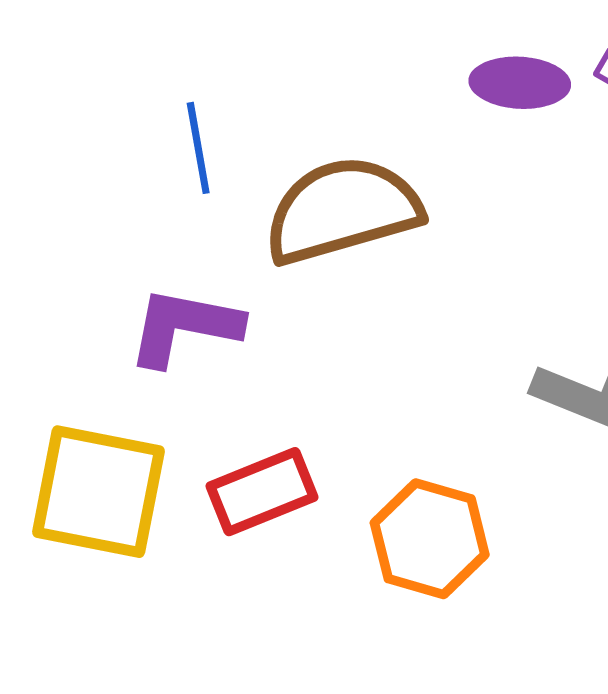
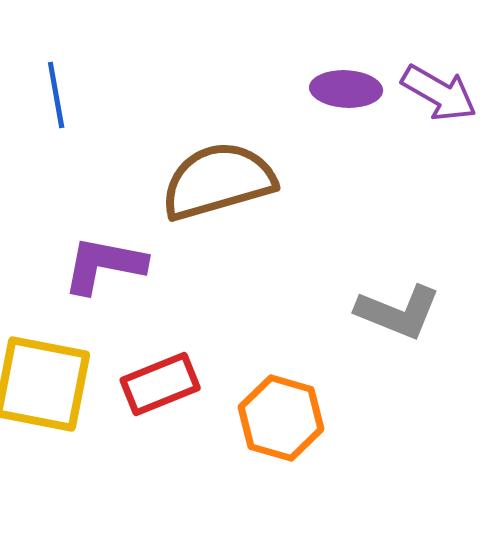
blue line: (198, 148) -> (56, 95), moved

